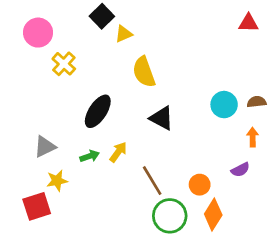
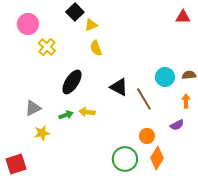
yellow semicircle: (144, 72) -> (96, 48), moved, size x0.7
yellow arrow: (118, 152) -> (87, 112), turned -119
brown line: (152, 181) -> (144, 99), moved
red square: (37, 206) -> (16, 164), moved

